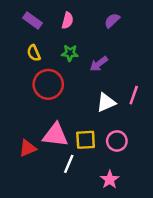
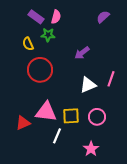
purple rectangle: (33, 20) -> (36, 17), moved
purple semicircle: (112, 20) -> (103, 17), moved
green star: (70, 53) -> (48, 35), moved

